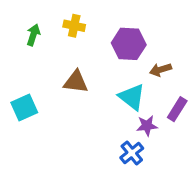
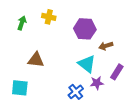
brown triangle: (76, 82) -> (36, 60), moved
cyan square: (24, 108) -> (20, 88), moved, turned 30
blue cross: (132, 153) -> (76, 92), moved

